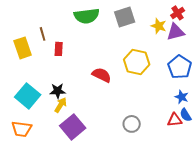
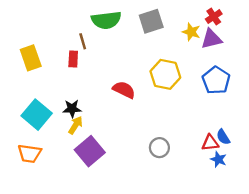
brown line: (43, 34) -> (83, 41), moved
blue star: (182, 97) -> (218, 159), moved

